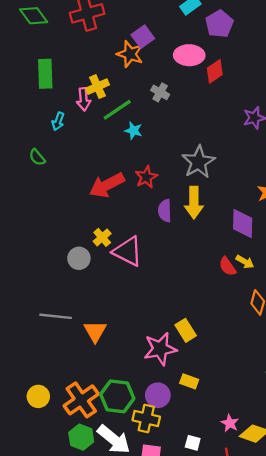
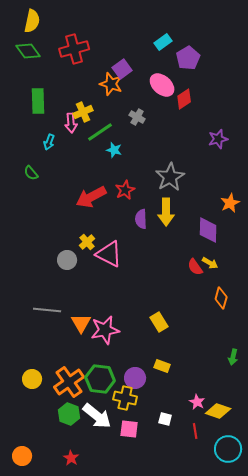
pink ellipse: (189, 55) -> (162, 85), turned 40
pink star: (160, 349) -> (105, 330), moved

